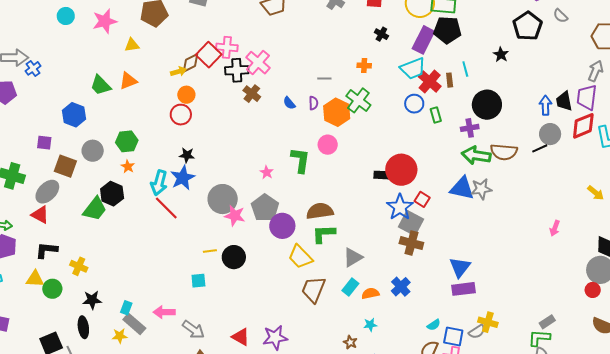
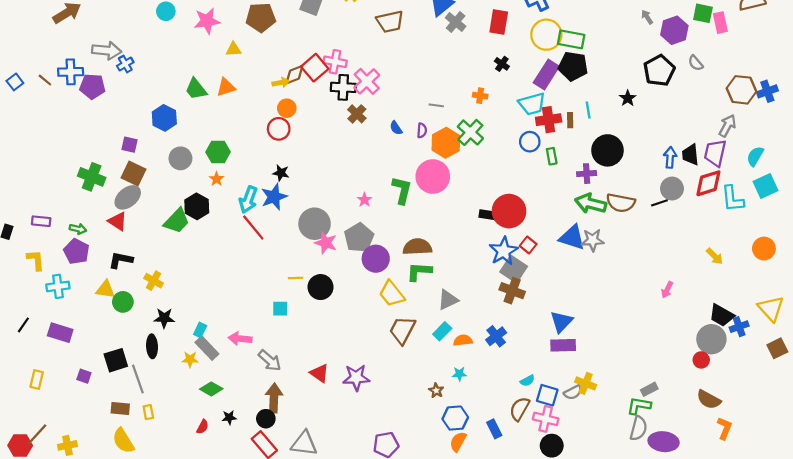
red cross: (430, 82) -> (549, 120), turned 35
pink circle: (328, 145) -> (433, 176), size x1.6
brown square: (65, 166) -> (134, 174), moved

